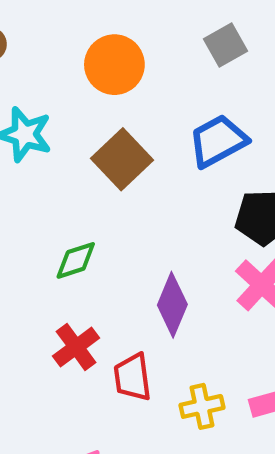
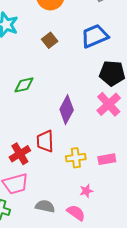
brown square: (122, 159) -> (50, 40), size x0.6
red cross: (76, 347) -> (20, 154), moved

